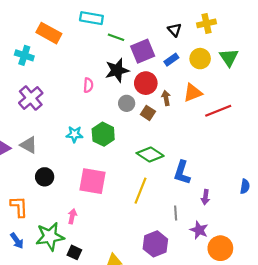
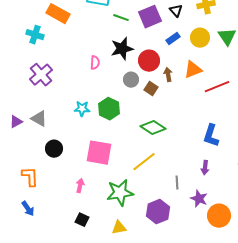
purple square: (143, 51) -> (150, 17), moved
blue L-shape: (182, 173) -> (211, 136), moved
yellow line: (140, 191) -> (144, 162), turned 30
green star: (50, 236) -> (120, 193), moved

